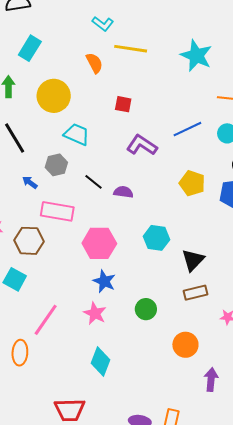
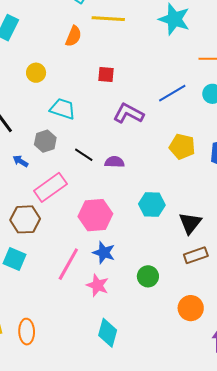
orange semicircle: (94, 63) -> (74, 36), turned 55
yellow circle: (54, 96) -> (36, 73), size x0.6
pink rectangle: (57, 211) -> (50, 187), turned -40
pink line: (46, 320) -> (68, 264), moved

